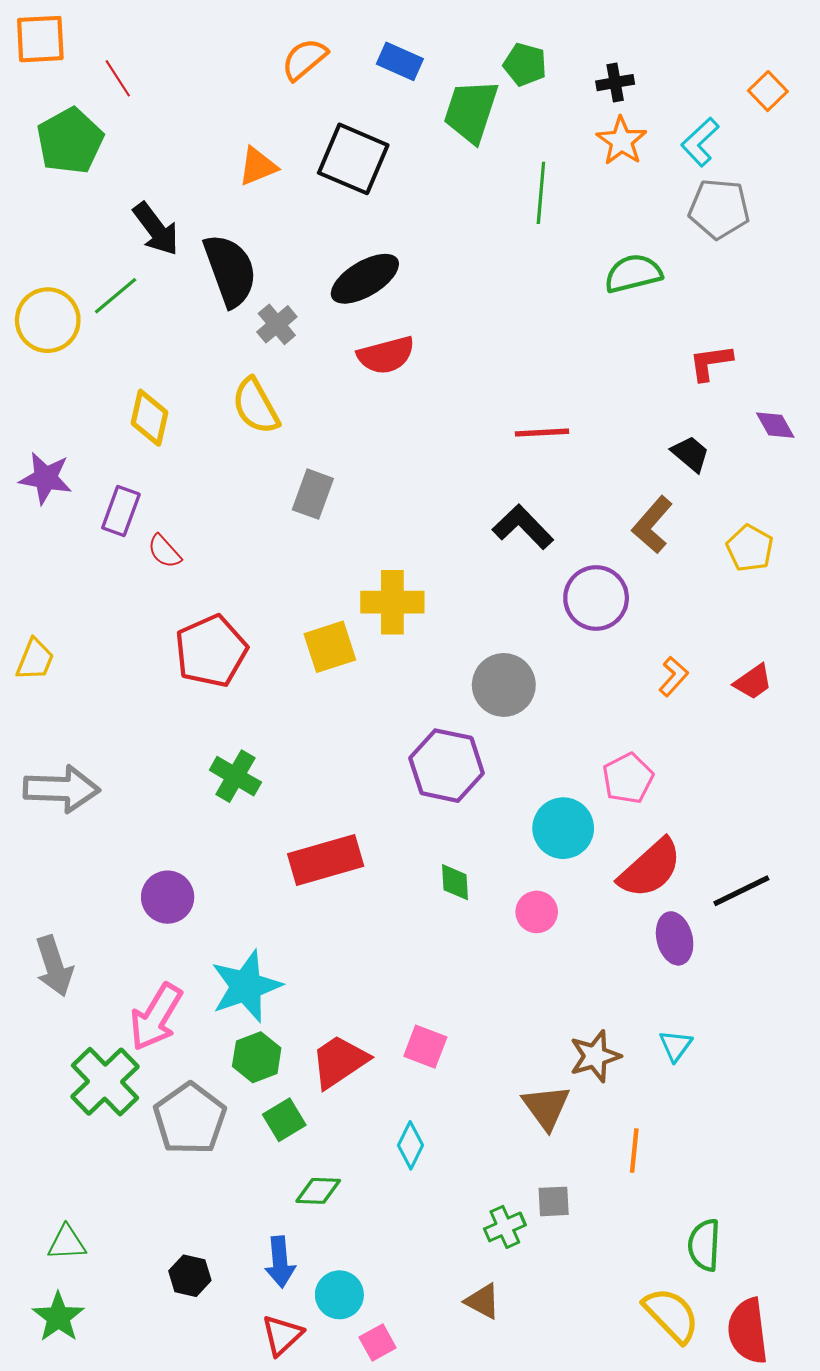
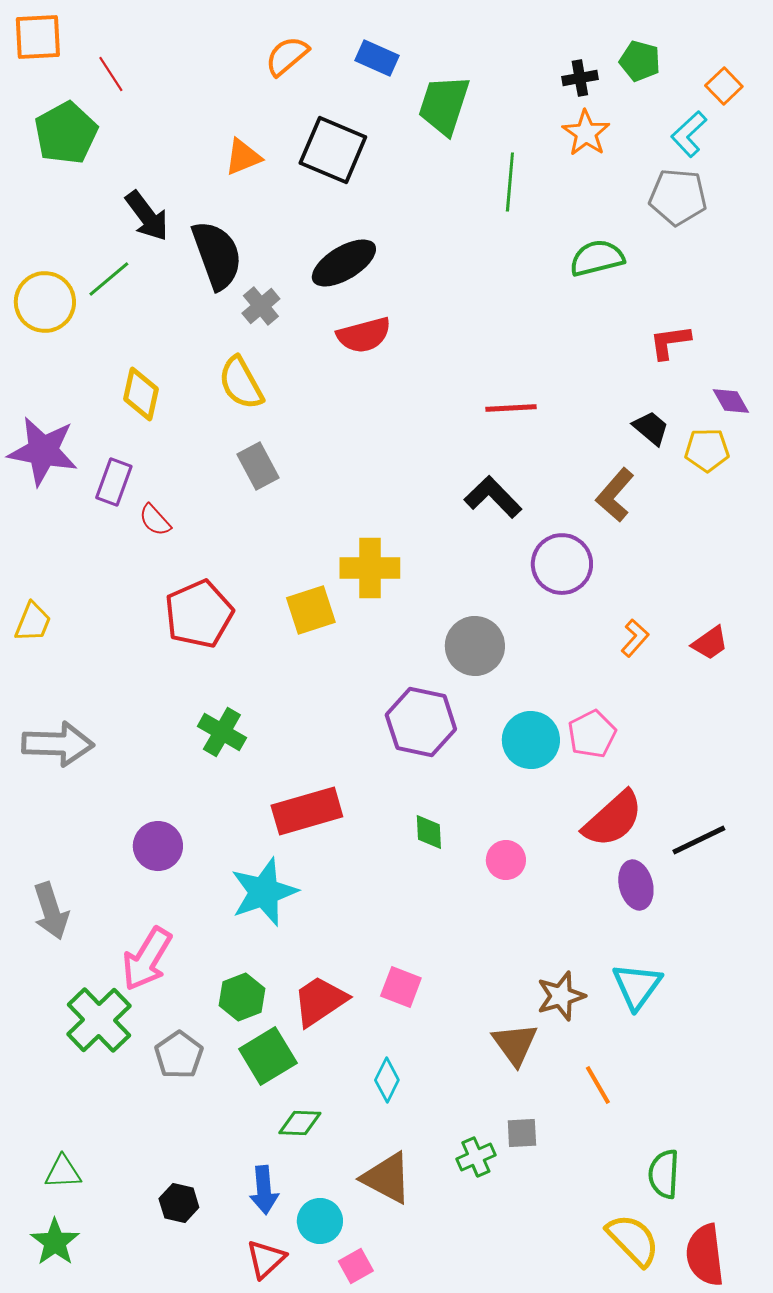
green pentagon: (525, 65) -> (640, 61), moved
cyan L-shape: (700, 142) -> (689, 134), moved
purple star: (46, 478) -> (43, 451), size x1.4
gray rectangle: (313, 494) -> (258, 466), moved, turned -48
yellow pentagon: (750, 548) -> (707, 450), moved, turned -30
cyan circle: (563, 828) -> (531, 740), moved
cyan star: (246, 986) -> (264, 892), moved
cyan triangle: (676, 1046) -> (637, 986), size x1.6
gray pentagon: (190, 1119) -> (179, 1055), size x0.7
green square: (284, 1120) -> (268, 1056), size x1.4
orange line: (634, 1151) -> (598, 1085), turned -36
brown triangle: (483, 1301) -> (387, 1178), moved, size x1.5

